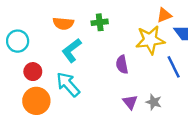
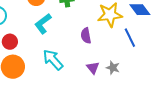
cyan arrow: (68, 84) -> (53, 60), moved

